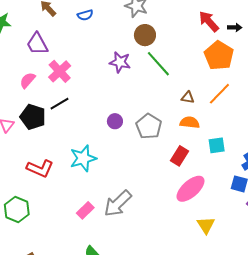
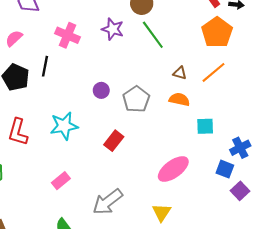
pink cross: (60, 71) -> (68, 35), moved, turned -30
black line: (60, 104) -> (45, 66), turned -54
red rectangle: (180, 156) -> (114, 141), moved
red L-shape: (40, 168) -> (18, 132), turned 76
gray arrow: (118, 203) -> (108, 202), moved
yellow triangle: (206, 225) -> (161, 212), moved

